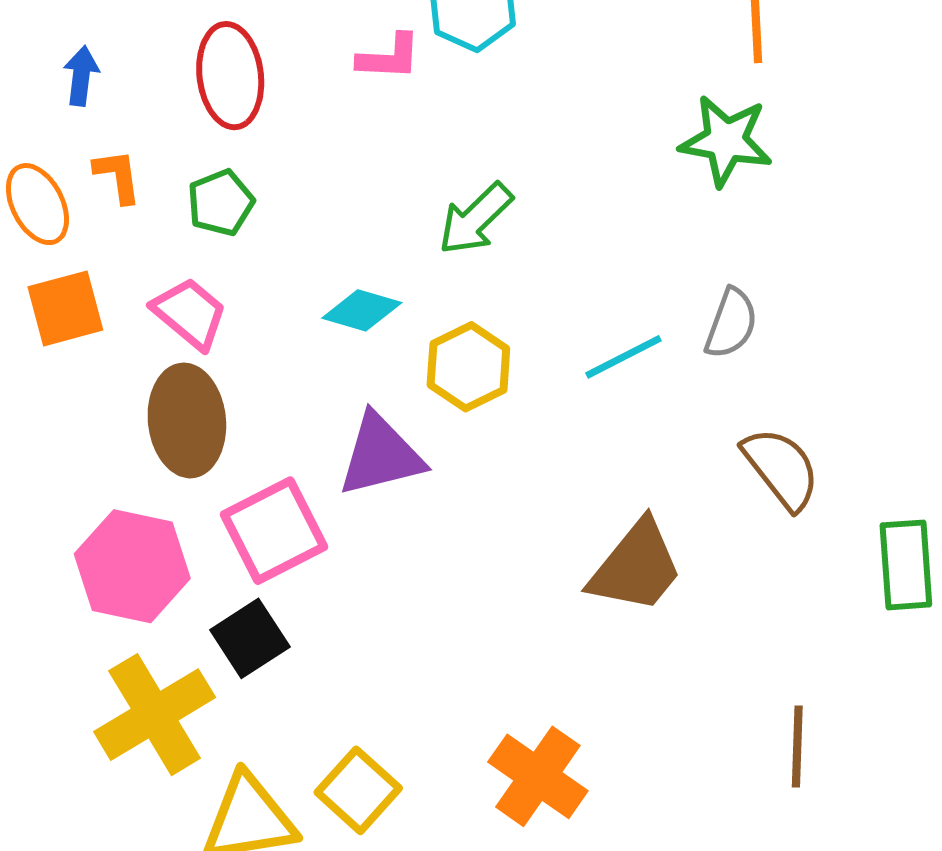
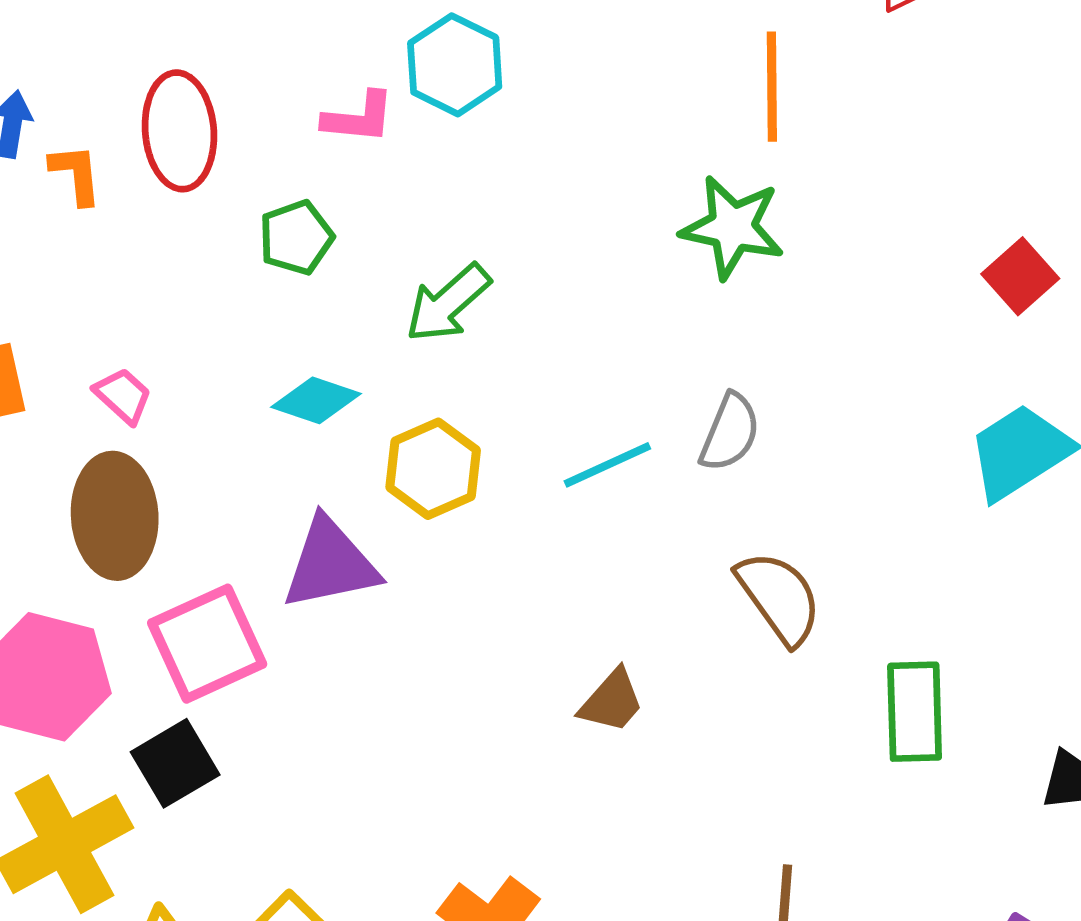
orange L-shape: (118, 176) -> (76, 174), moved
green pentagon: (221, 203) -> (296, 238), moved
pink trapezoid: (190, 313) -> (123, 396), size x0.7
brown trapezoid: (636, 567) -> (612, 701), size x0.6

